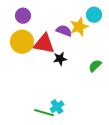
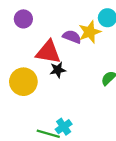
yellow circle: (22, 42) -> (23, 82), moved
black star: (60, 59) -> (58, 70), moved

